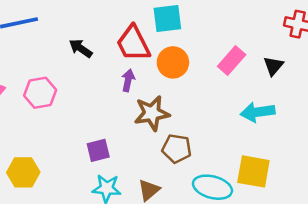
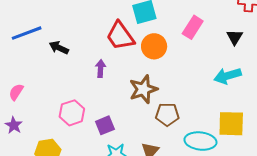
black arrow: (81, 48) -> (59, 48), moved
pink rectangle: (232, 60) -> (193, 27), moved
purple arrow: (128, 80) -> (101, 68), moved
pink hexagon: (40, 93) -> (72, 113), moved

